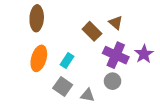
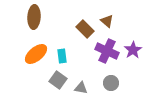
orange ellipse: (39, 58) -> (36, 54), turned 35
cyan rectangle: (67, 61) -> (62, 56), turned -40
gray circle: (113, 81) -> (111, 83), moved

